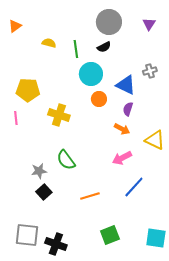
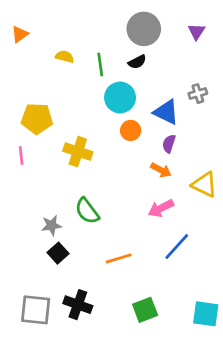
black cross: (56, 244) -> (78, 305), moved

